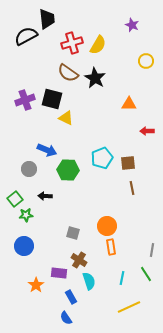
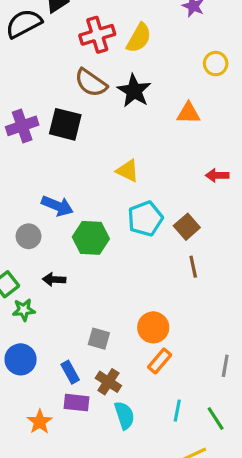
orange triangle: (129, 104) -> (188, 113), moved
yellow triangle: (66, 118) -> (128, 171), moved
brown square: (128, 163) -> (187, 227), turned -35
orange rectangle: (111, 247) -> (160, 361), turned 49
green line: (146, 274) -> (216, 419), moved
blue rectangle: (71, 297) -> (70, 372), moved

